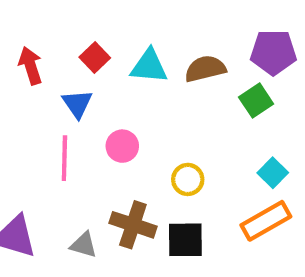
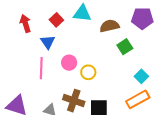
cyan triangle: (149, 66) -> (82, 13), moved
green square: (256, 101) -> (125, 47), moved
yellow circle: (188, 179) -> (88, 72), moved

